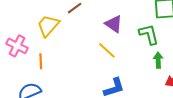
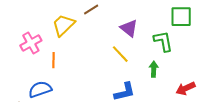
pink cross: (17, 46) -> (31, 43), turned 30
green arrow: (158, 60) -> (154, 69), moved

